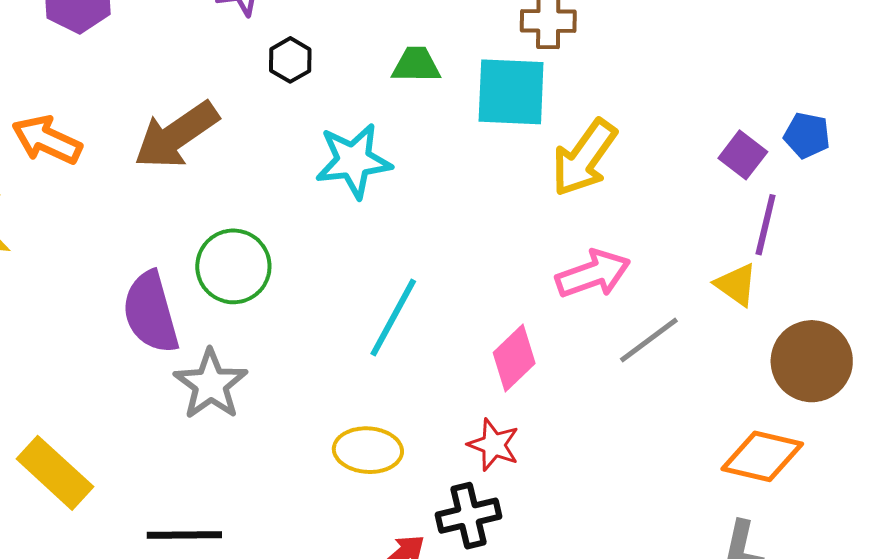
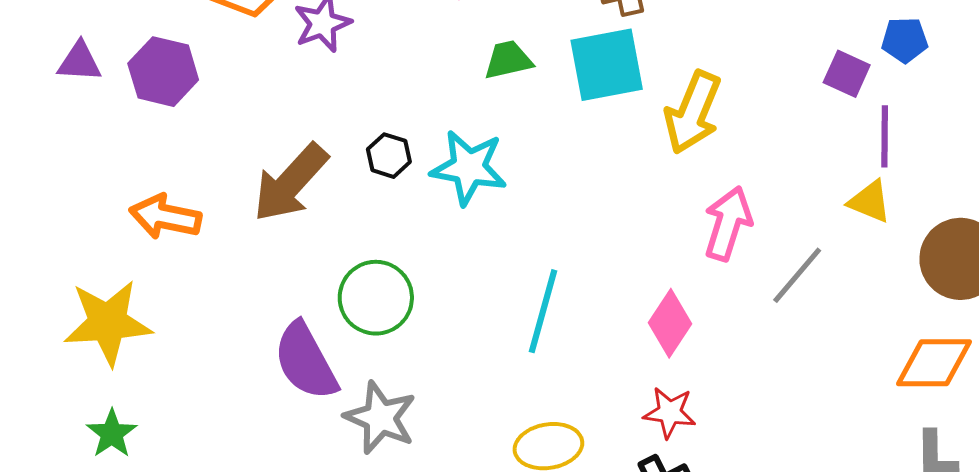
black hexagon: (290, 60) -> (389, 156), moved
cyan star: (353, 161) -> (469, 168), turned 30
pink arrow: (593, 274) -> (728, 223), turned -40

